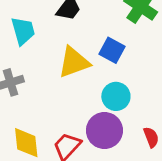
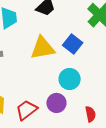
purple circle: (104, 130) -> (56, 103), size x0.7

